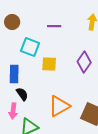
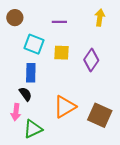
yellow square: (49, 64) -> (62, 53), moved
blue rectangle: (14, 74) -> (31, 73), moved

